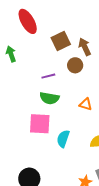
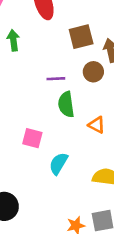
green semicircle: (49, 98) -> (66, 104), moved, turned 60
pink square: (40, 124) -> (32, 138), size x0.7

